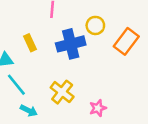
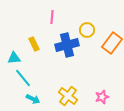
yellow cross: (62, 92) -> (68, 96), moved
pink star: (98, 108) -> (102, 97), moved

